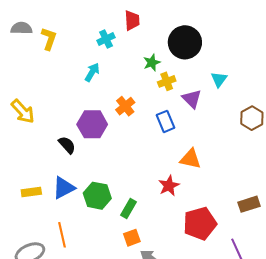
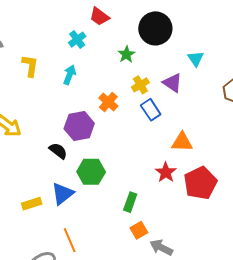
red trapezoid: (132, 20) -> (99, 17), turned 140
yellow L-shape: (49, 39) -> (30, 66), moved
yellow cross: (167, 81) -> (140, 85), moved
green hexagon: (97, 196) -> (91, 172), moved
red pentagon: (200, 223) -> (200, 183), moved

